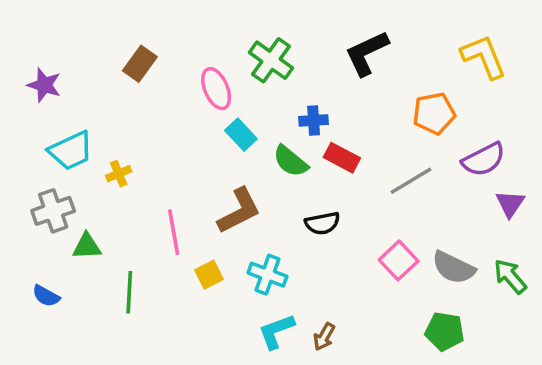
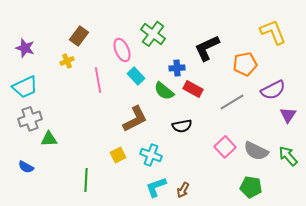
black L-shape: (367, 53) -> (207, 48), moved
cyan trapezoid: (71, 151) -> (25, 87), moved
yellow cross: (119, 174) -> (67, 61), moved
pink line: (174, 232) -> (98, 80), moved
green line: (129, 292) -> (86, 180), moved

